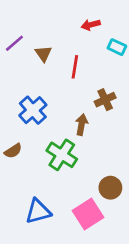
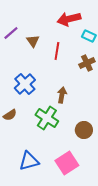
red arrow: (91, 25) -> (69, 19), size x1.6
brown cross: (105, 100) -> (87, 63), moved
brown circle: (110, 188) -> (84, 130), moved

